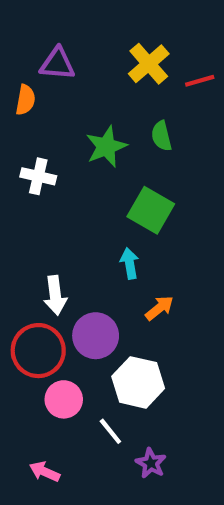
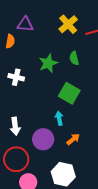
white arrow: (55, 295) -> (15, 126), moved
purple circle: (96, 336) -> (43, 139), moved

